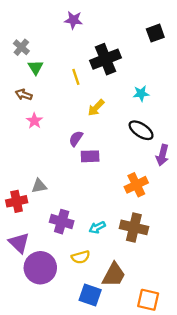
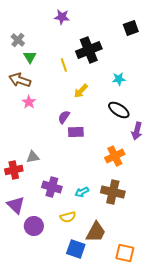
brown arrow: (24, 95) -> (20, 80), size x1.5
purple circle: (40, 268) -> (34, 226), size x0.7

